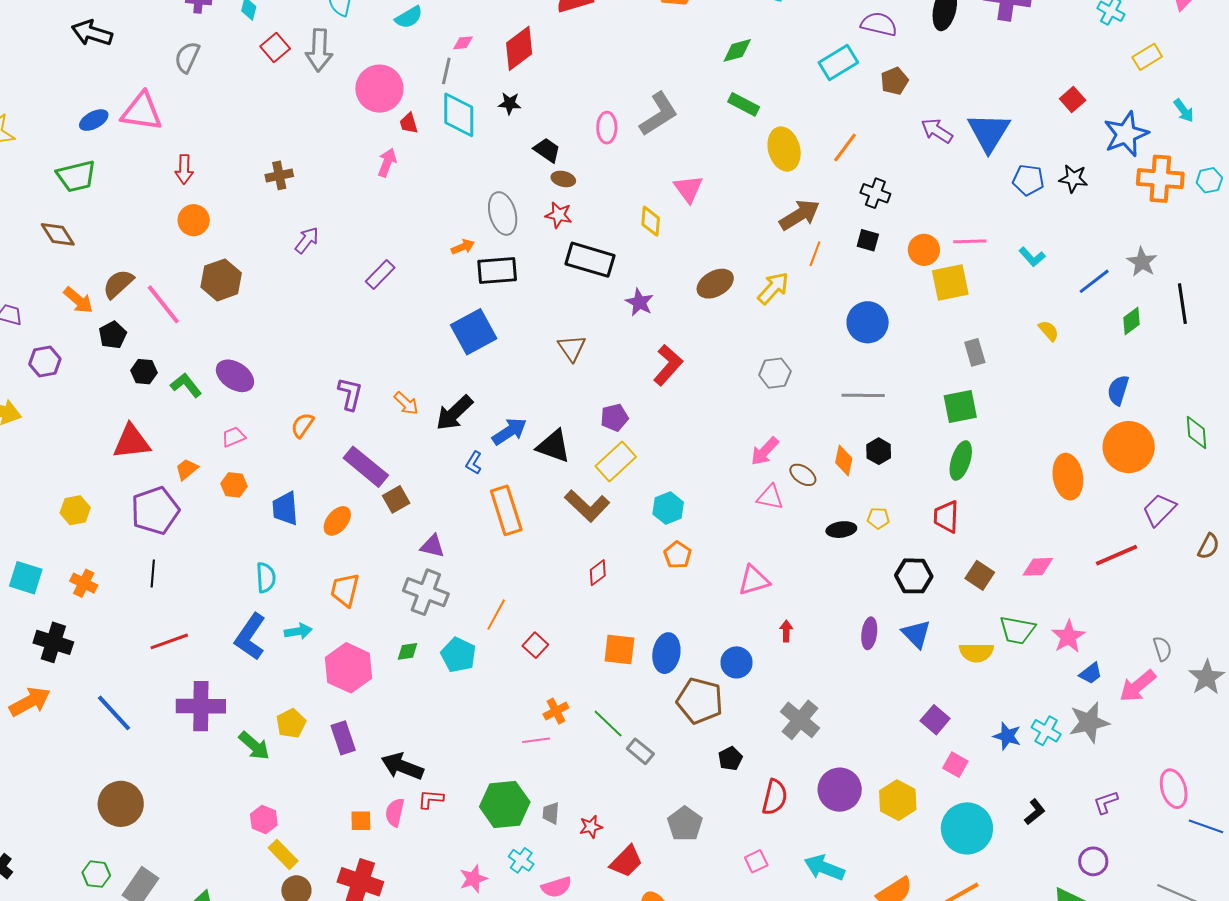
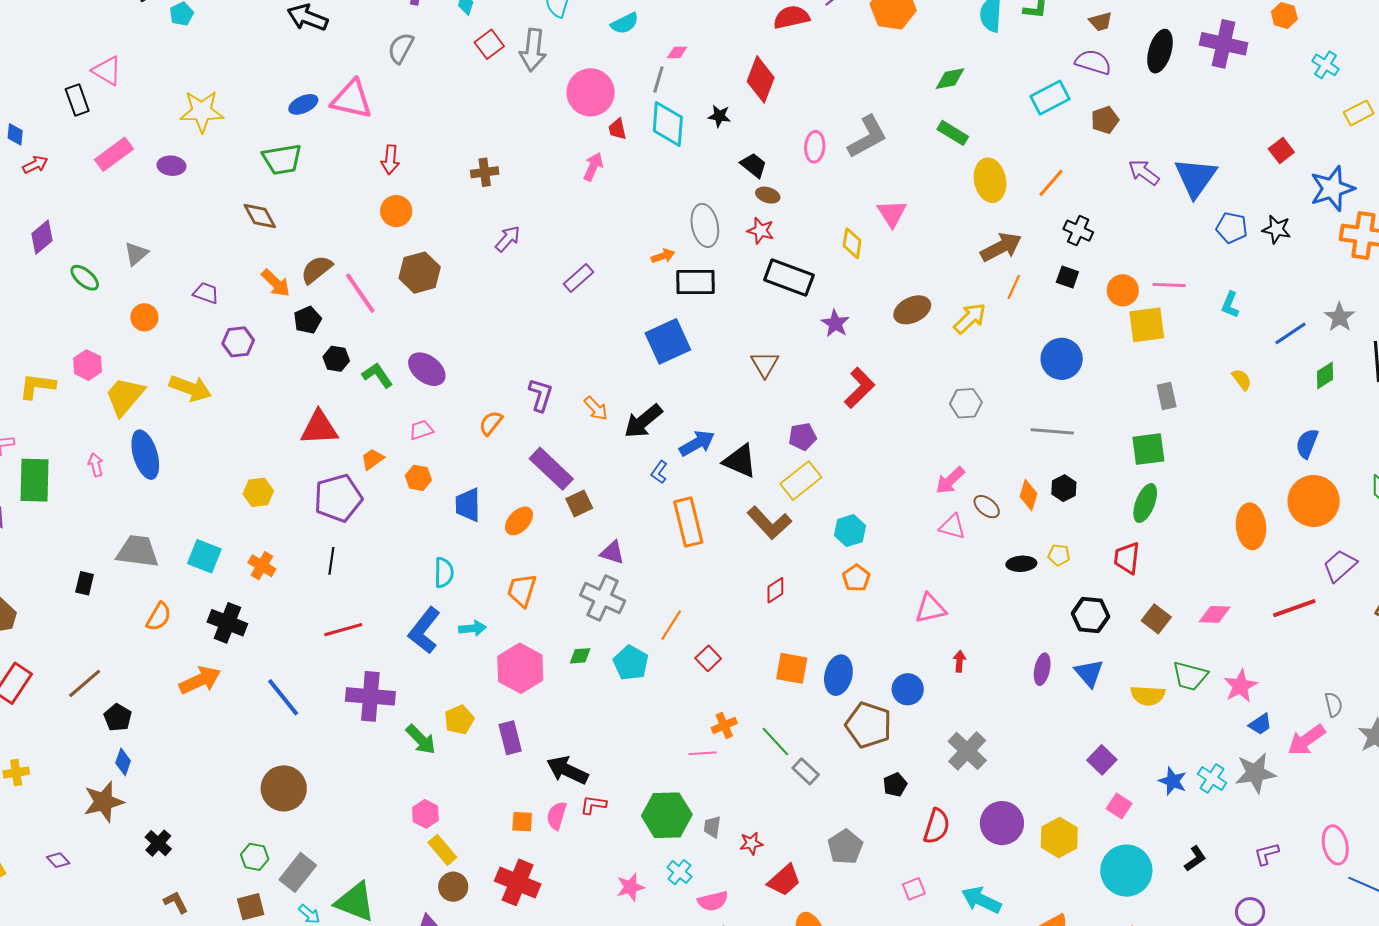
red diamond: (519, 48) -> (761, 79), moved, turned -36
cyan L-shape: (1032, 257) -> (1230, 305), turned 60

